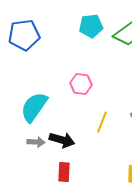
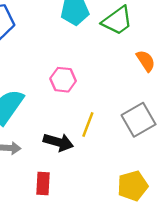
black arrow: (62, 140) -> (58, 142), moved

